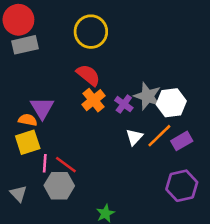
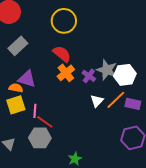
gray rectangle: (25, 45) -> (18, 46), moved, turned -30
purple triangle: (42, 108) -> (27, 79), turned -42
purple rectangle: (182, 141) -> (133, 104), turned 42
pink line: (45, 163) -> (35, 111), moved

